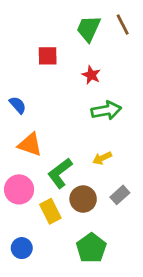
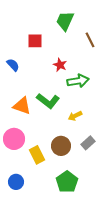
brown line: (123, 25) -> (90, 40), moved
red star: (91, 75) -> (60, 65), moved
blue semicircle: (18, 105) -> (13, 65), moved
green L-shape: (60, 173) -> (48, 101), moved, turned -105

